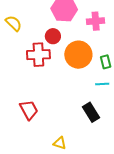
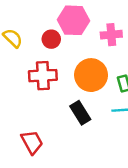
red circle: (53, 36) -> (51, 39), moved
black rectangle: (91, 112) -> (80, 113), moved

